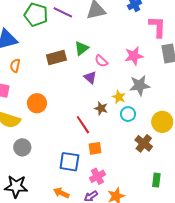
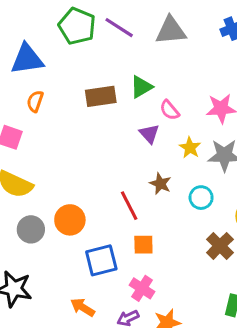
yellow star: (119, 97) -> (190, 148), moved
orange circle: (37, 103) -> (70, 220), moved
blue square: (69, 162) -> (101, 260), turned -30
pink cross: (97, 176) -> (142, 288), turned -35

